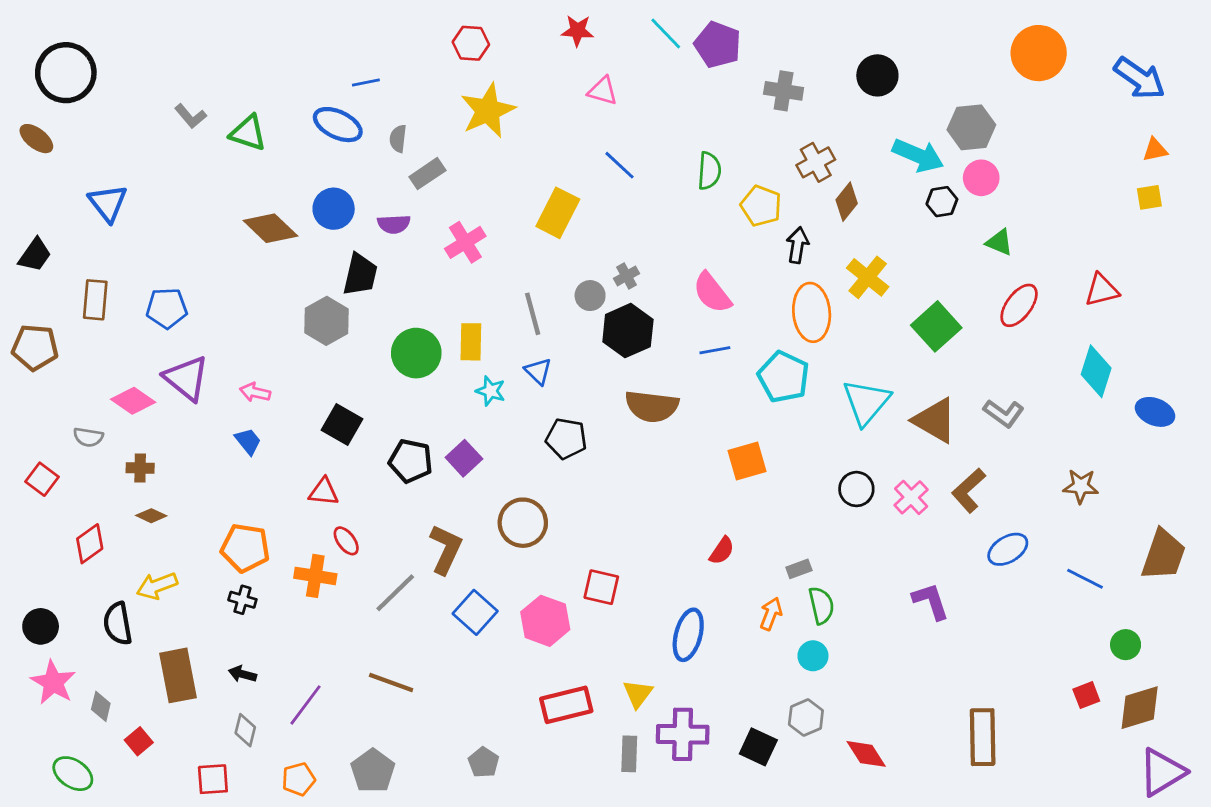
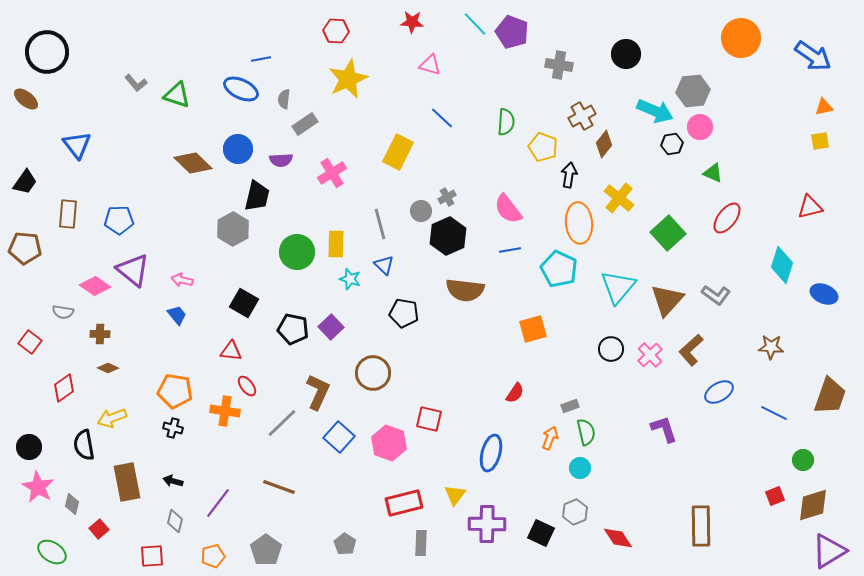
red triangle: (1102, 290) -> (810, 207), moved
brown triangle: (935, 420) -> (667, 300), turned 42
gray rectangle: (629, 754) -> (421, 543), moved

